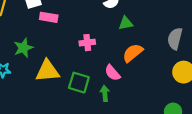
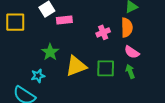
orange semicircle: (133, 53) -> (127, 28), moved, turned 144

